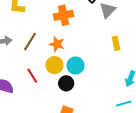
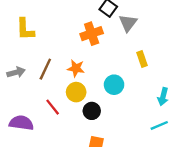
orange cross: (64, 15) -> (92, 34), moved
cyan circle: (76, 66) -> (114, 85), moved

